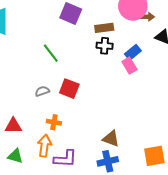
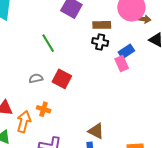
orange arrow: (44, 146) -> (24, 122), moved

